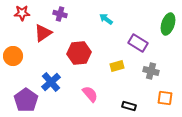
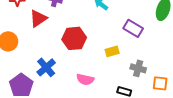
gray cross: (151, 71) -> (138, 68), moved
pink semicircle: (90, 94) -> (85, 79), turned 144

